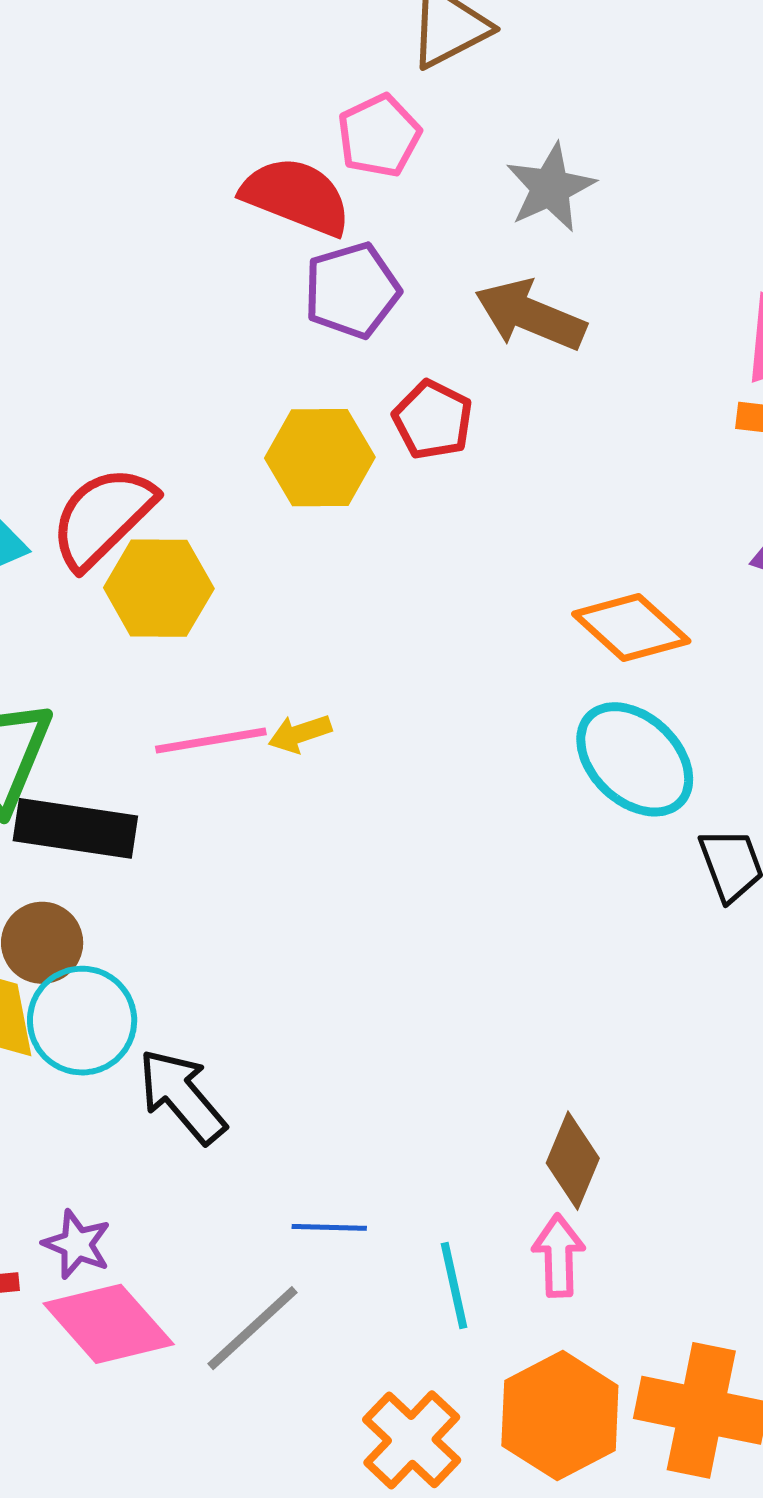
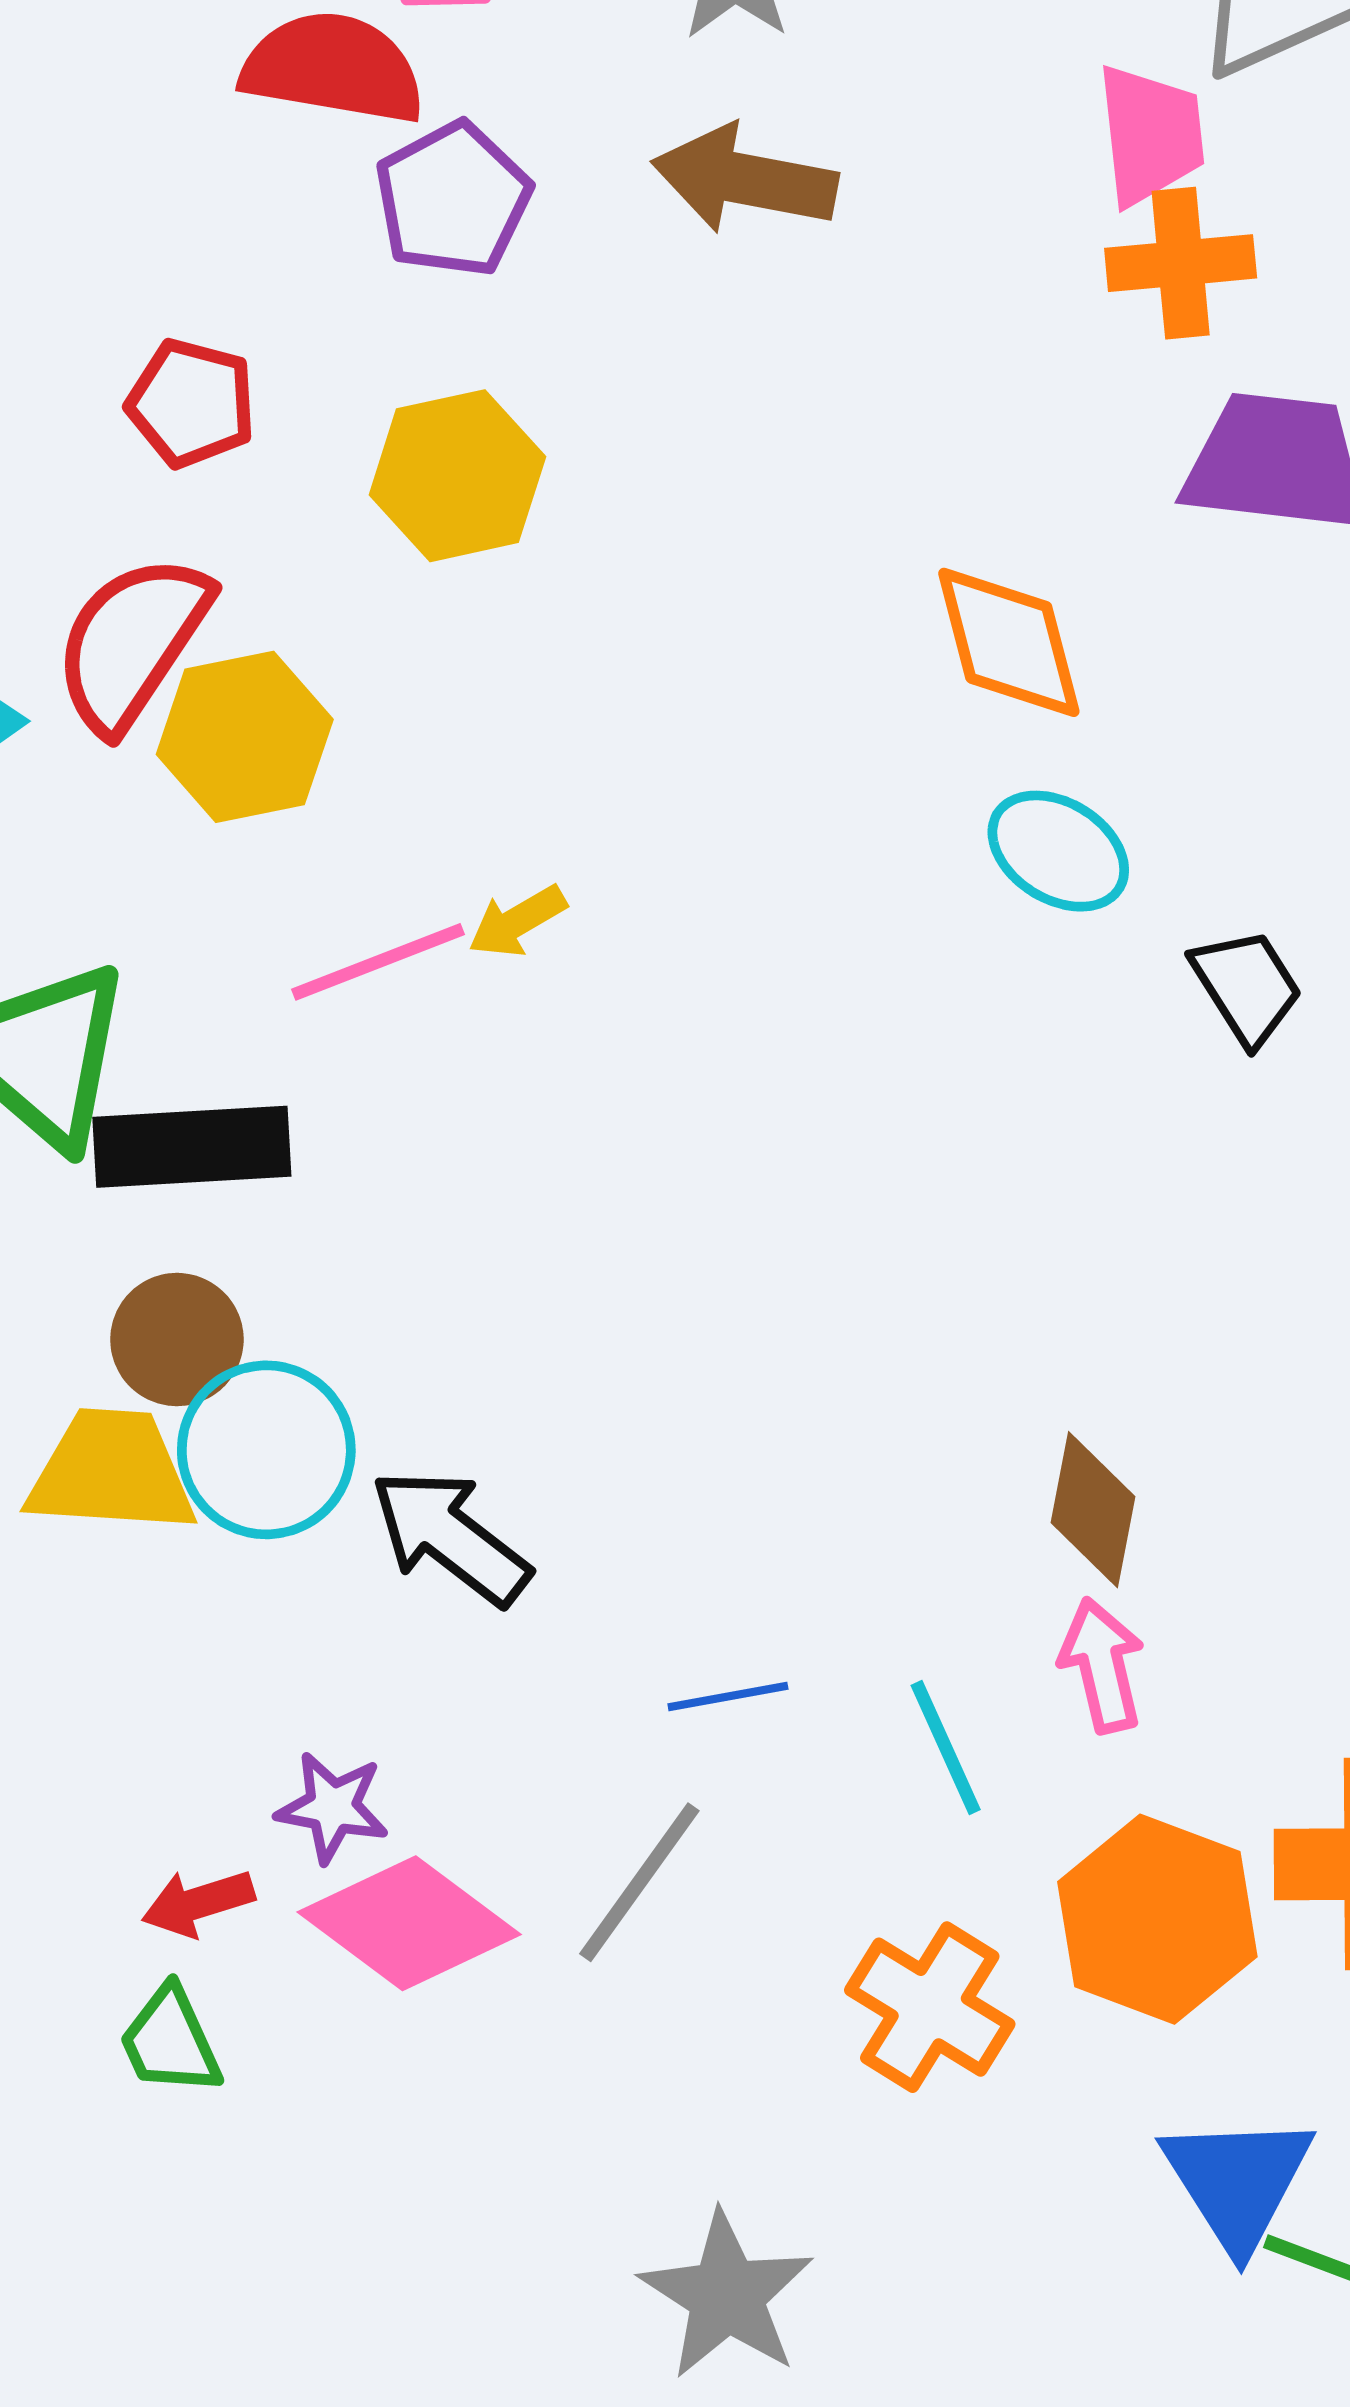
red pentagon: (433, 420) -> (191, 403), moved
orange diamond: (631, 627) -> (1009, 642), turned 45
cyan ellipse: (635, 759) -> (1058, 851), size x0.7

